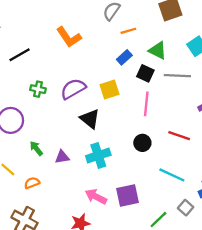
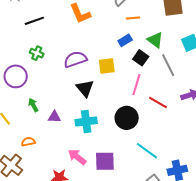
gray line: (177, 76) -> (168, 65), turned 50
green cross: (38, 89) -> (37, 53), moved
red line: (179, 136) -> (158, 102), moved
black circle: (142, 143) -> (127, 118), size x1.5
orange semicircle: (32, 183) -> (28, 142), moved

